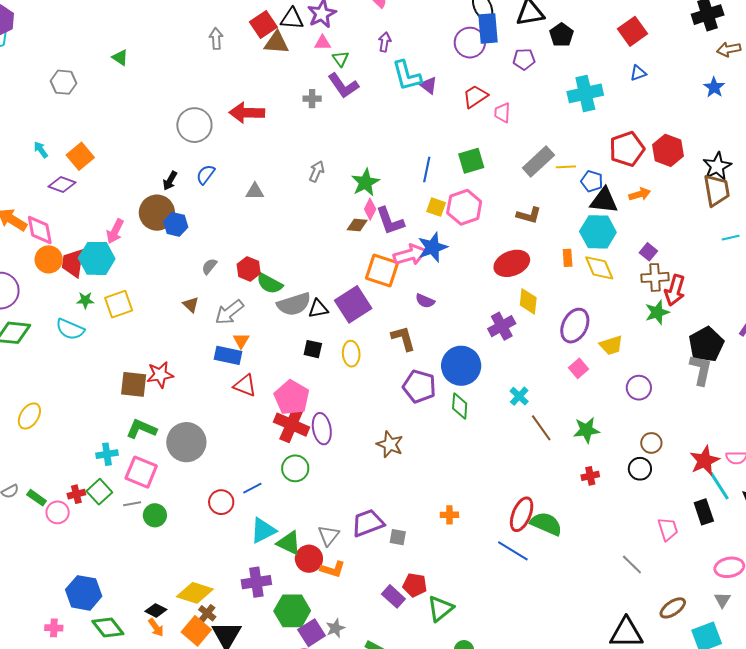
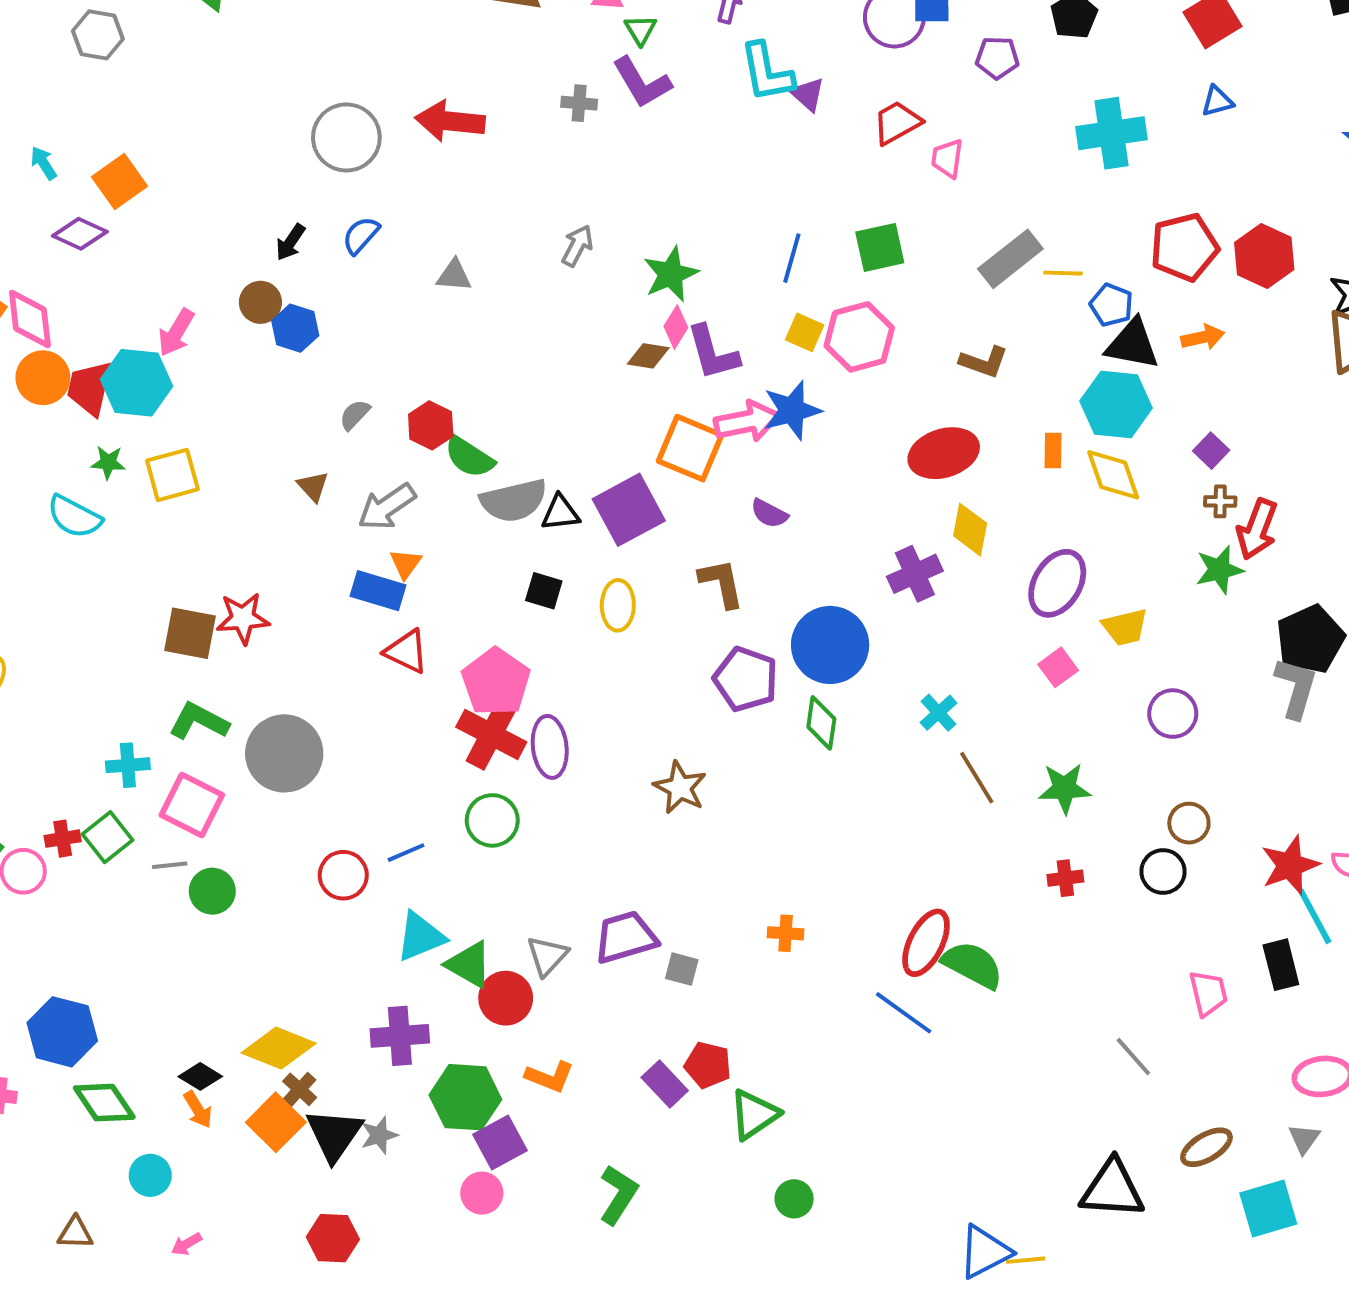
brown circle: (157, 213) -> (260, 302), size x0.6
brown cross: (655, 277) -> (1220, 501), size x0.6
orange L-shape: (333, 569) -> (550, 1077), moved
gray star: (335, 628) -> (379, 1135), moved

